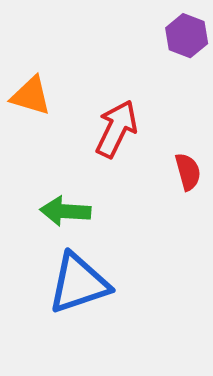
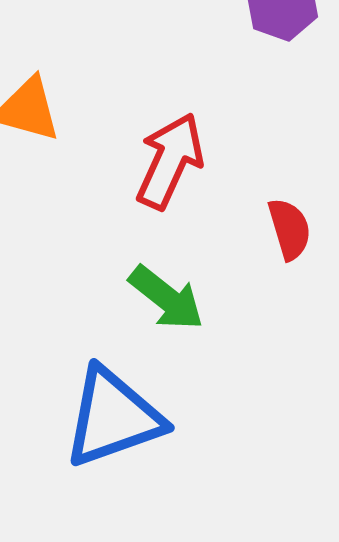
green arrow: (65, 211) -> (166, 298), moved, turned -144

